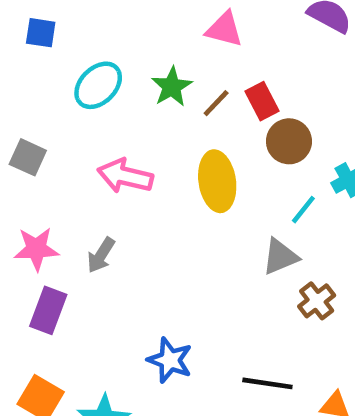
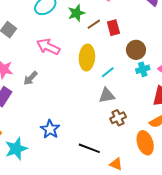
brown circle: (289, 141) -> (136, 50), moved
cyan line: (303, 210) -> (108, 72), moved

